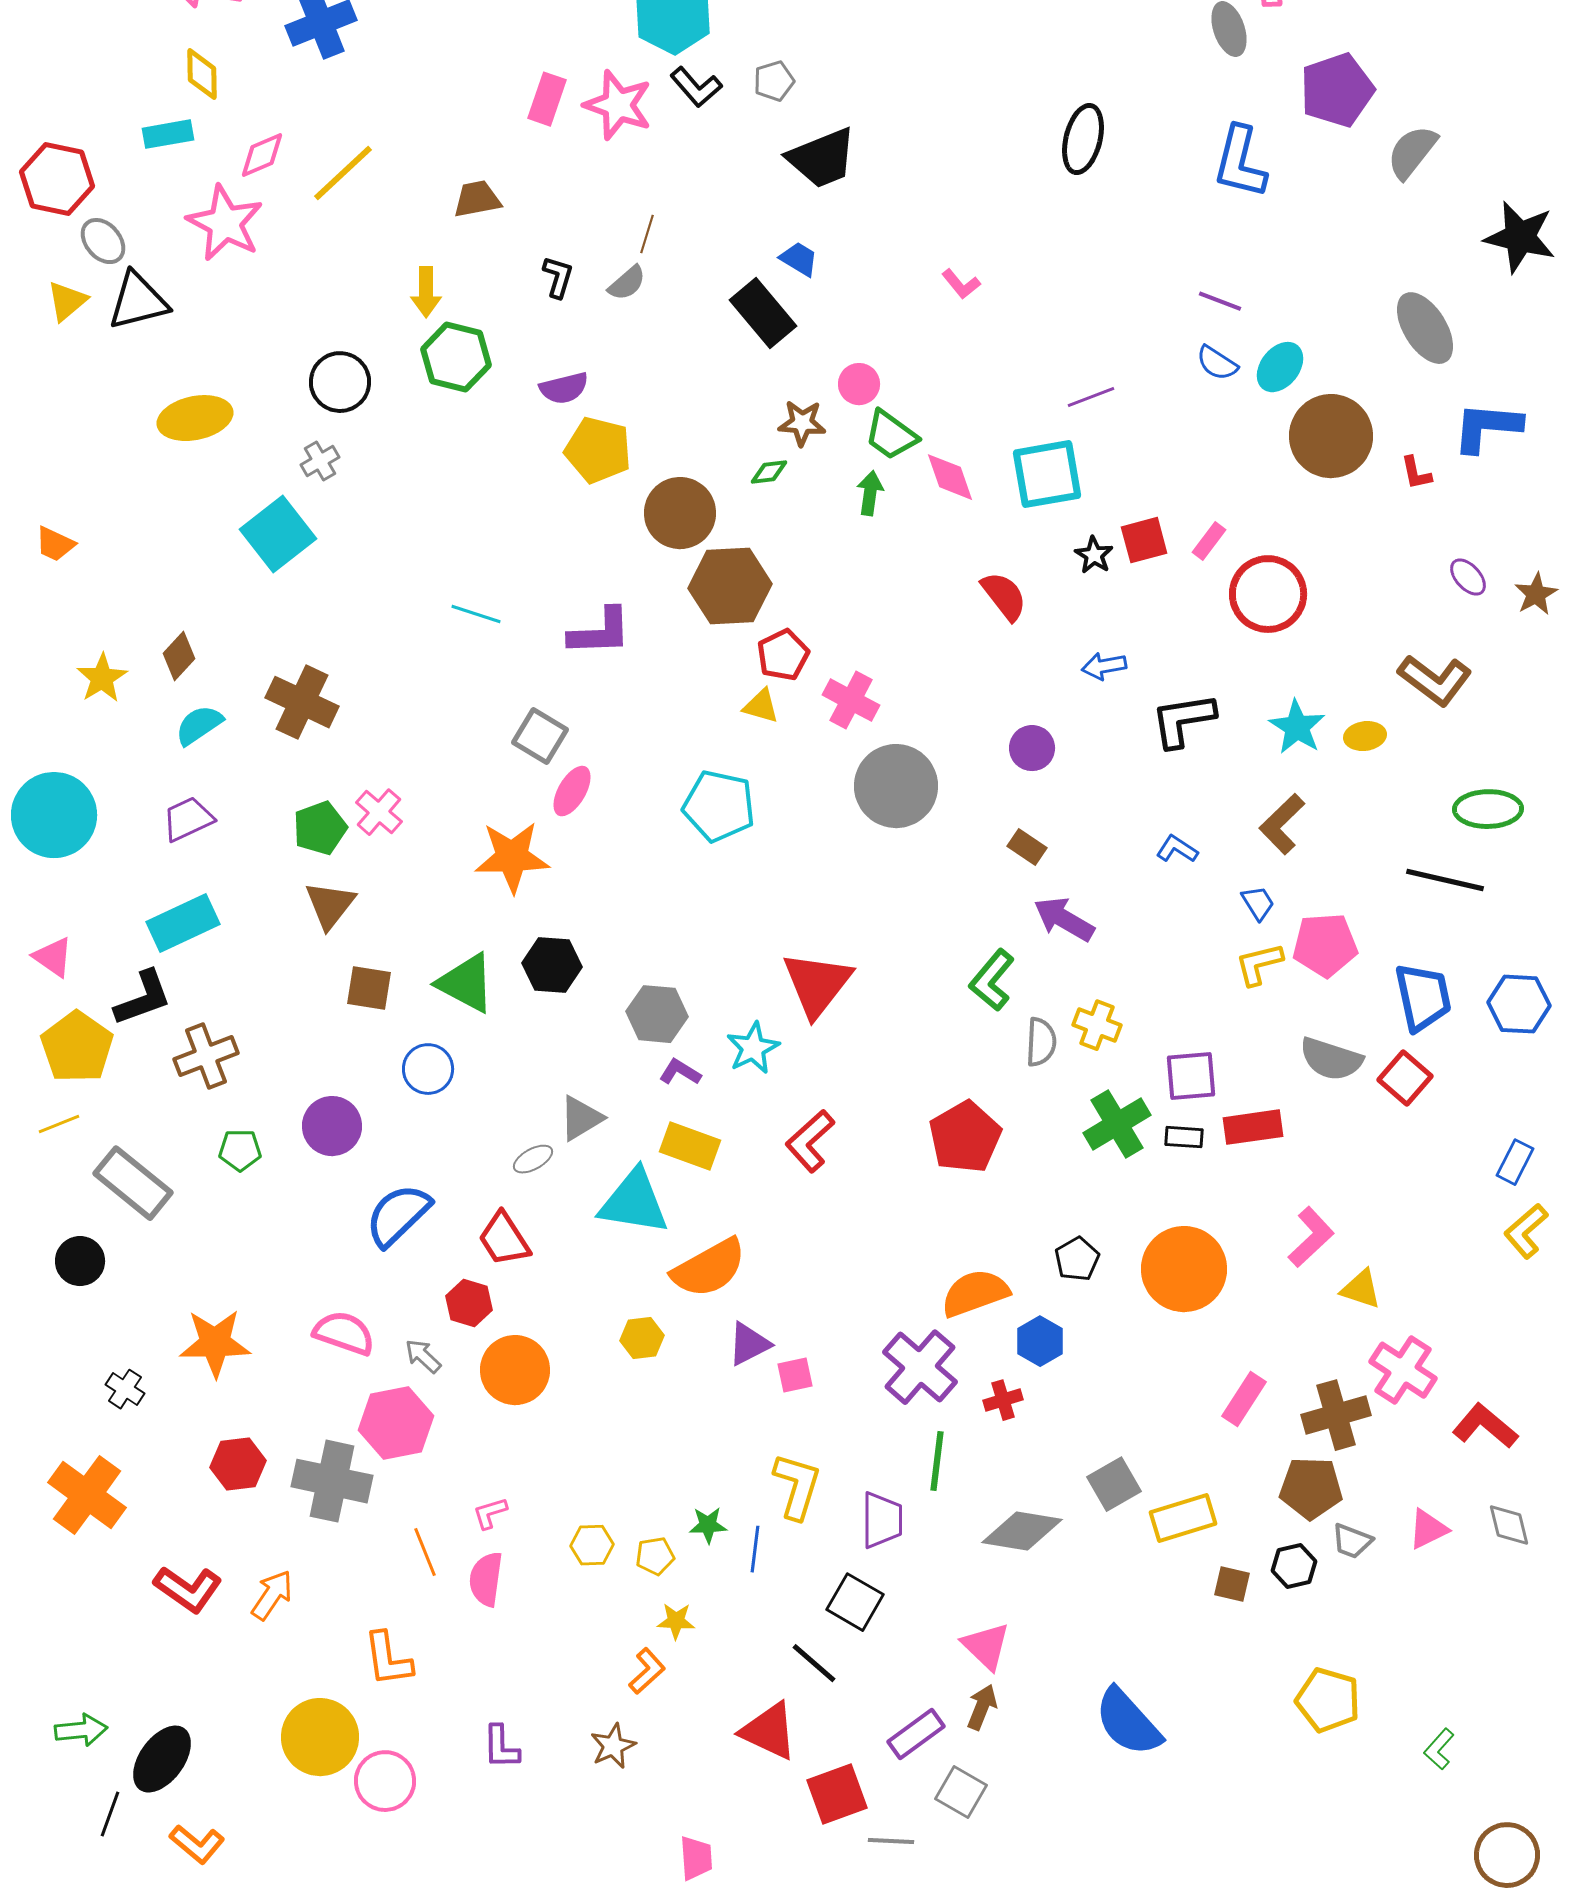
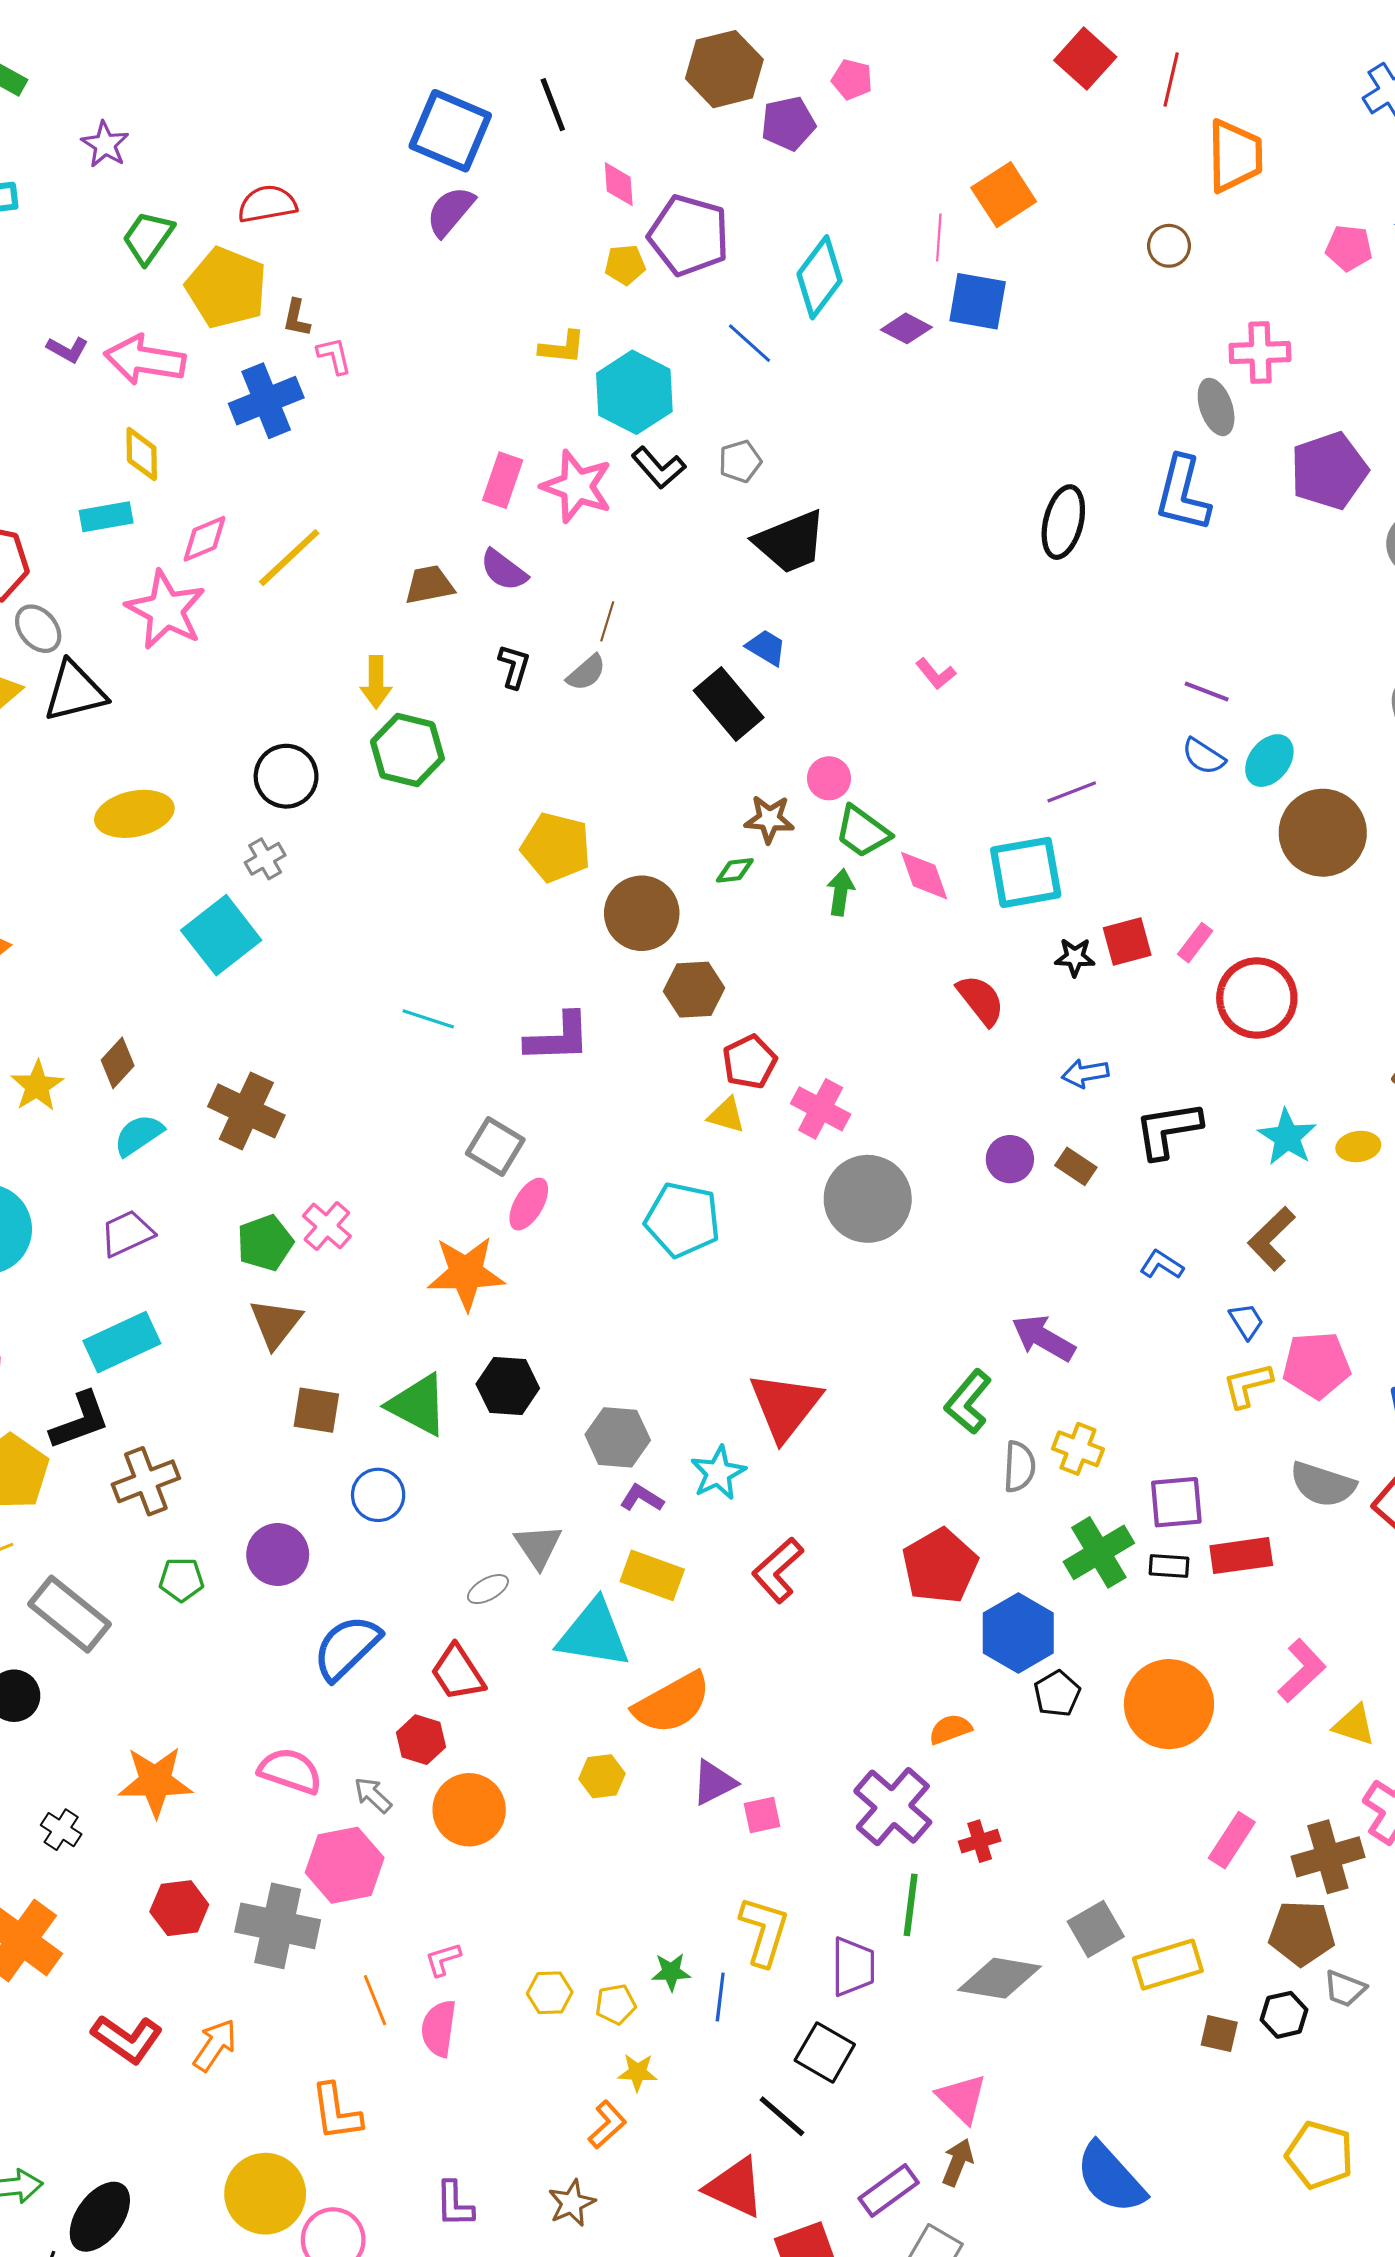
blue L-shape: (1240, 162) -> (1183, 494), moved
purple semicircle: (564, 388) -> (504, 570), moved, turned 51
black star: (1094, 555) -> (1075, 957), turned -30
brown hexagon: (730, 586) -> (694, 990), size x0.7
brown rectangle: (1027, 847) -> (1076, 1166), moved
gray triangle: (581, 1118) -> (538, 1546), turned -33
orange semicircle: (975, 1293) -> (950, 1729), size x0.6
blue hexagon: (1040, 1341) -> (1018, 1633), moved, size x1.5

